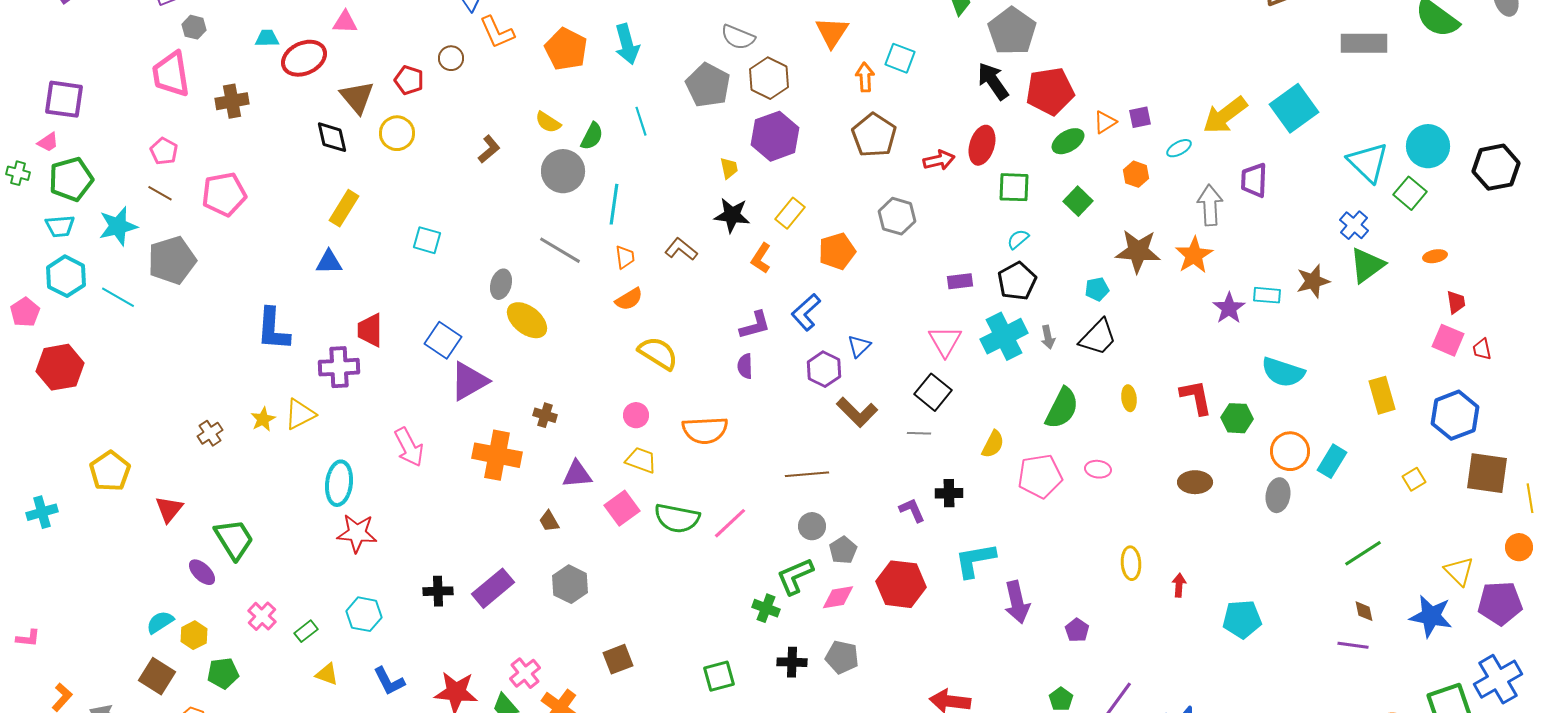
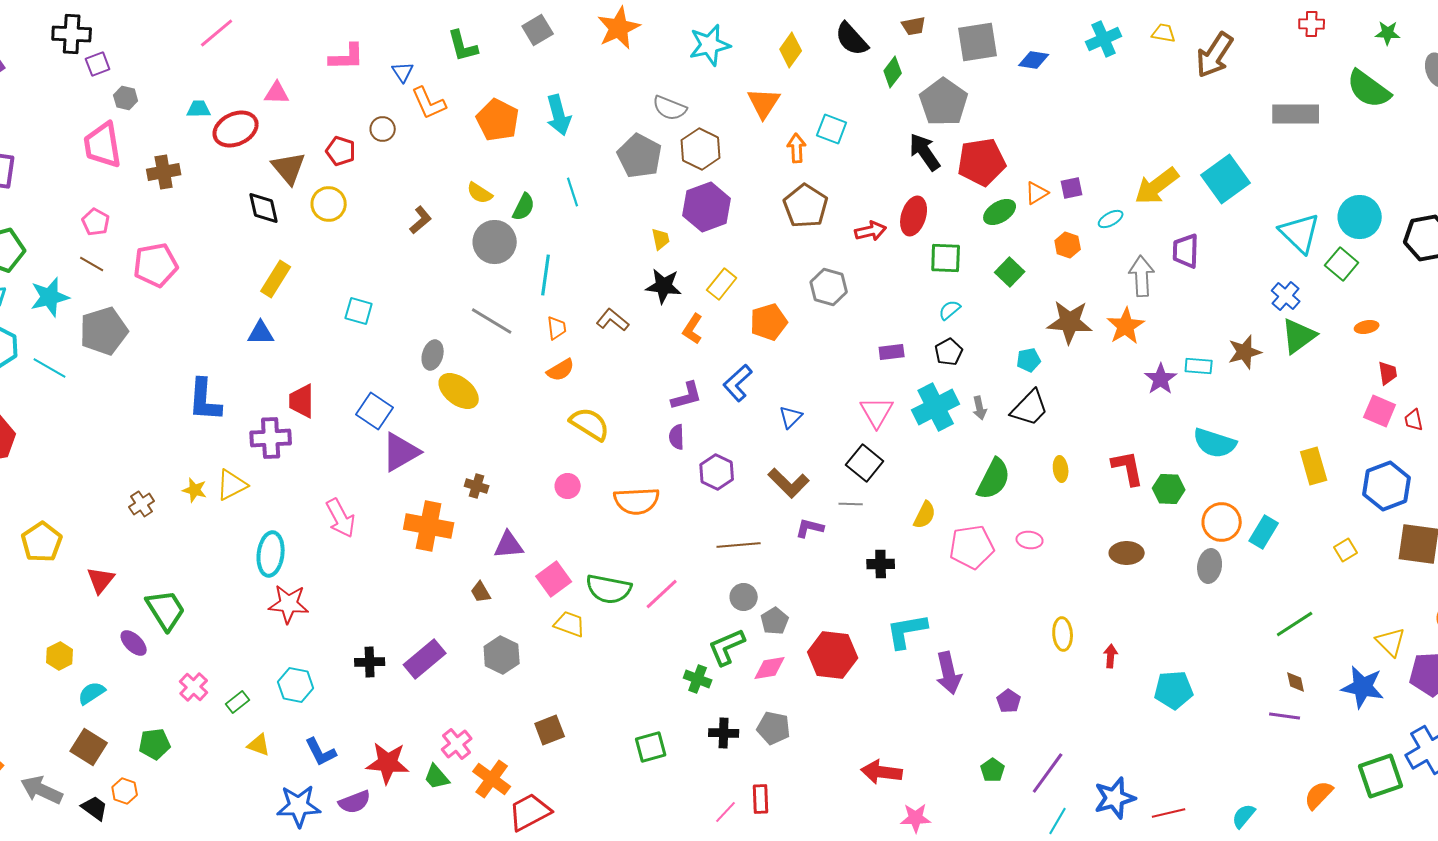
black pentagon: (1017, 281) -> (949, 352), size x0.7
purple hexagon: (824, 369) -> (717, 472), moved
yellow star: (263, 419) -> (195, 490), turned -30
yellow trapezoid: (641, 460) -> (570, 624), moved
purple L-shape: (912, 510) -> (810, 528), moved, turned -52
yellow hexagon: (194, 635) -> (60, 656), moved

